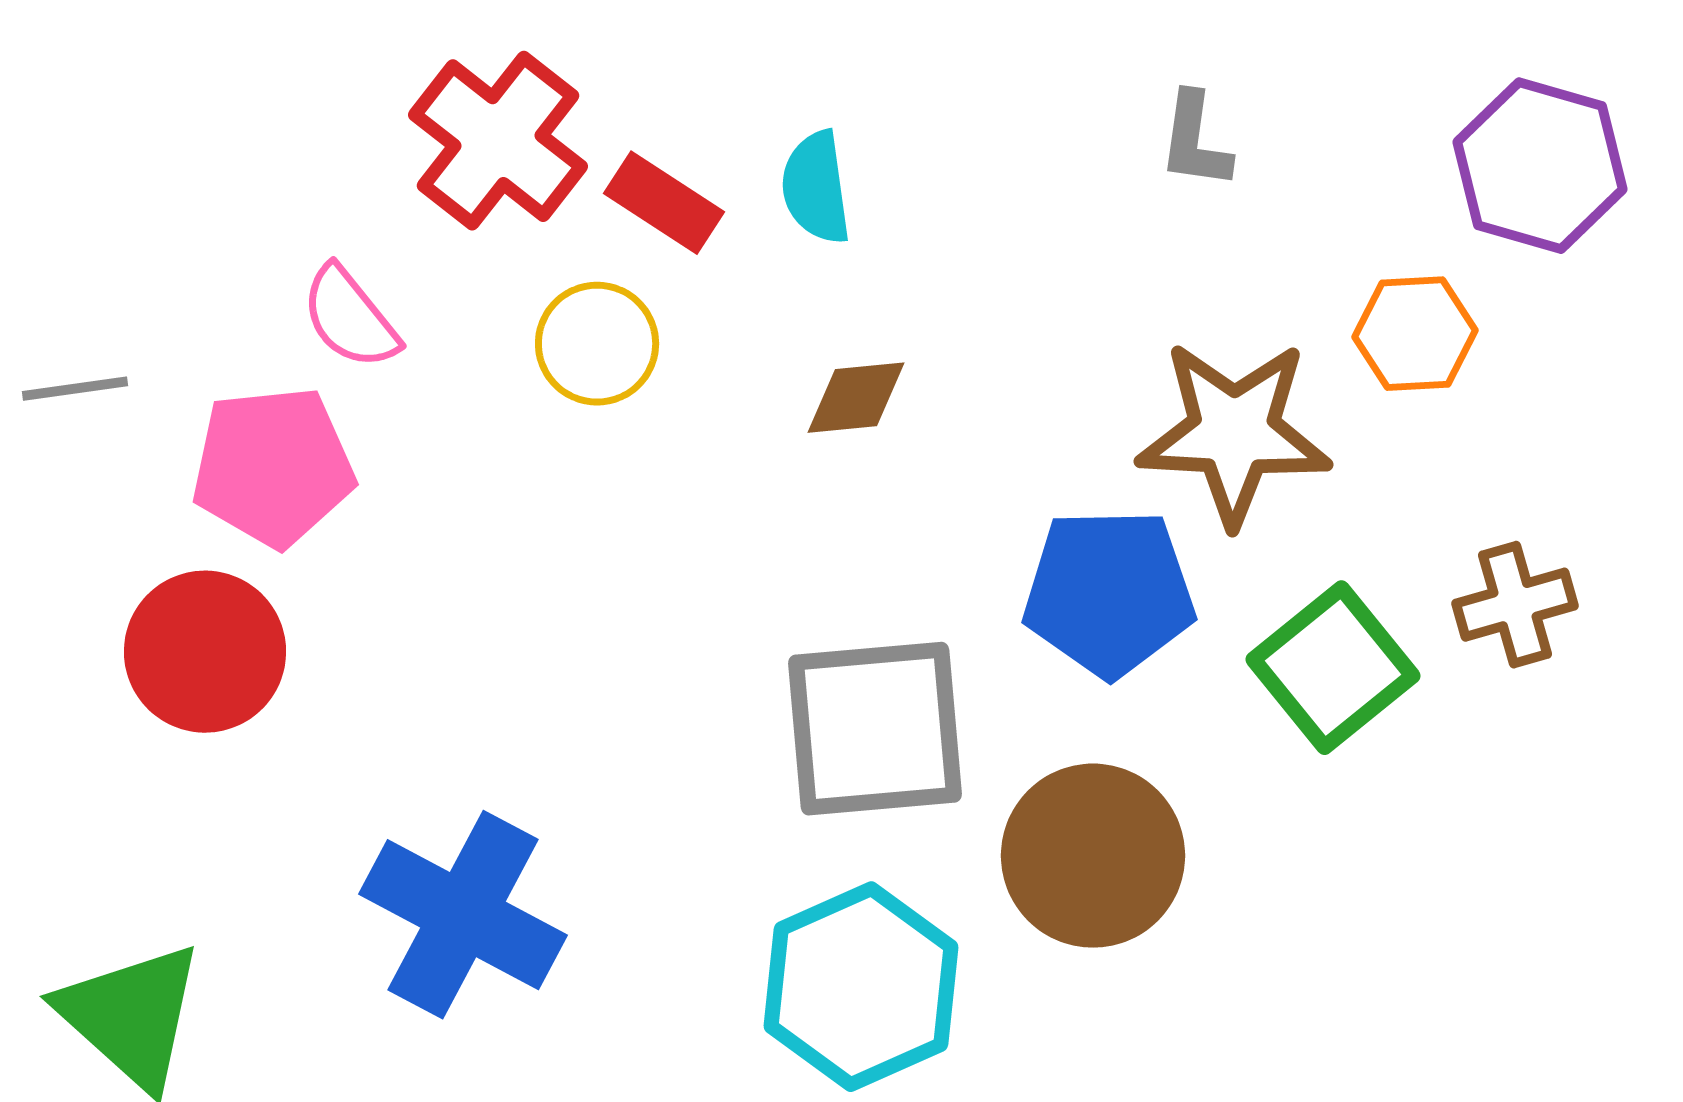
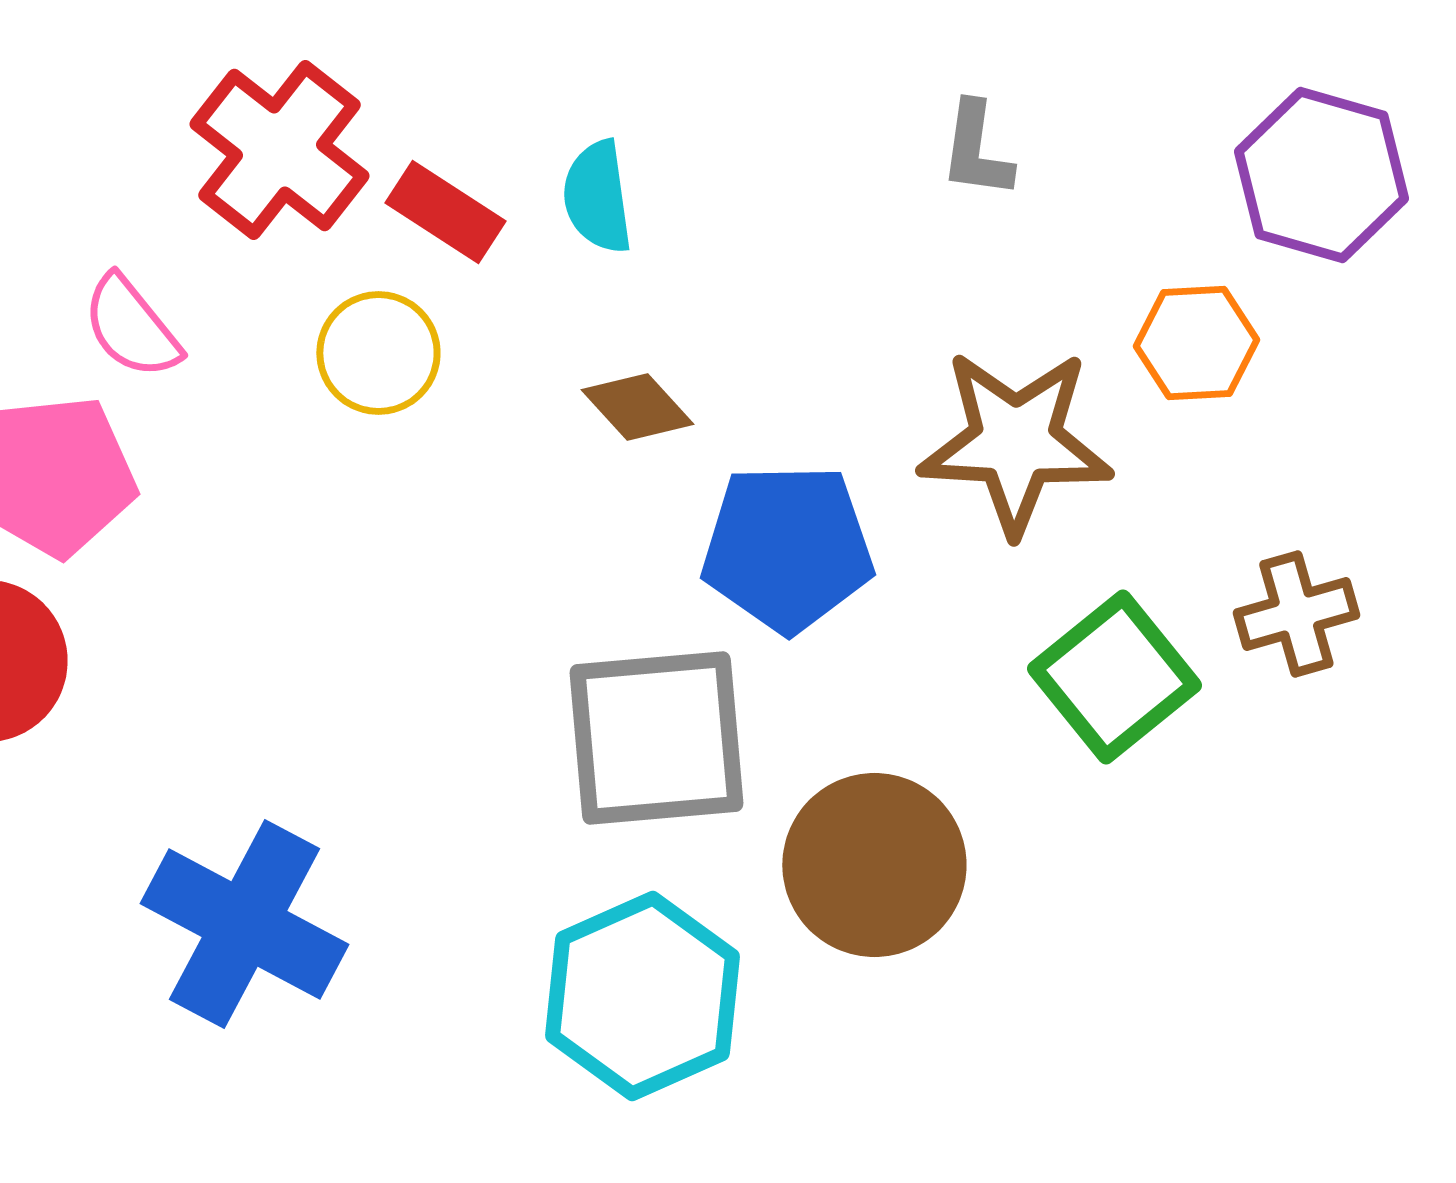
brown diamond: (856, 398) -> (637, 407), turned 53
blue pentagon: (1109, 593) -> (787, 548), moved

